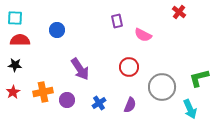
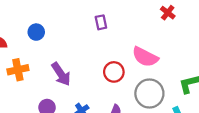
pink semicircle: (143, 35) -> (145, 57), moved, size x1.4
orange cross: (43, 92) -> (18, 70), moved

